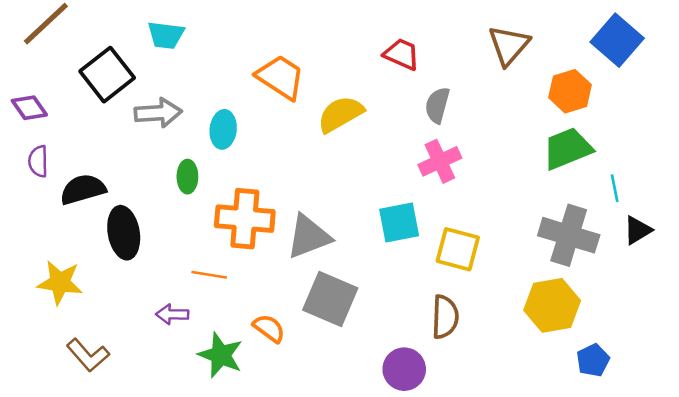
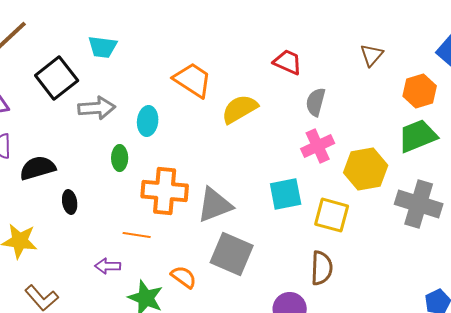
brown triangle: (509, 45) -> (372, 55), size x0.7
black ellipse: (124, 233) -> (70, 202), size x0.6
yellow hexagon: (552, 305) -> (366, 169), moved

